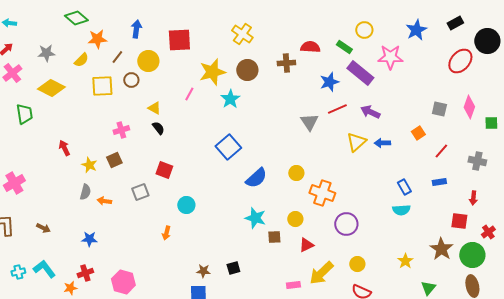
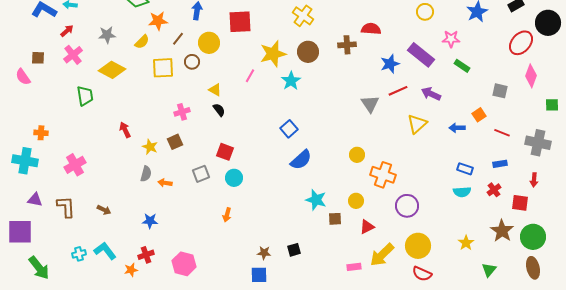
green rectangle: (344, 47) -> (462, 66), moved
pink star: (390, 57) -> (451, 39), size x0.7
pink diamond: (469, 107) -> (531, 76), moved
blue arrow: (382, 143) -> (457, 128), moved
blue square: (228, 147) -> (289, 129), size x0.7
red line: (441, 151) -> (502, 133), turned 70
gray cross: (477, 161) -> (538, 143), size x1.4
blue semicircle: (256, 178) -> (301, 160), moved
blue rectangle: (404, 187) -> (465, 169), turned -42
cyan circle: (186, 205) -> (234, 178), moved
red cross: (488, 232) -> (494, 190), moved
yellow circle: (357, 264) -> (418, 246), size x1.6

